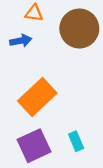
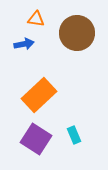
purple square: (34, 146) -> (36, 139), turned -32

